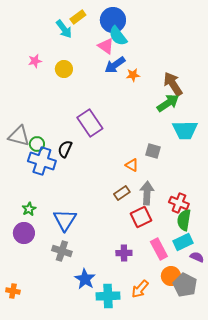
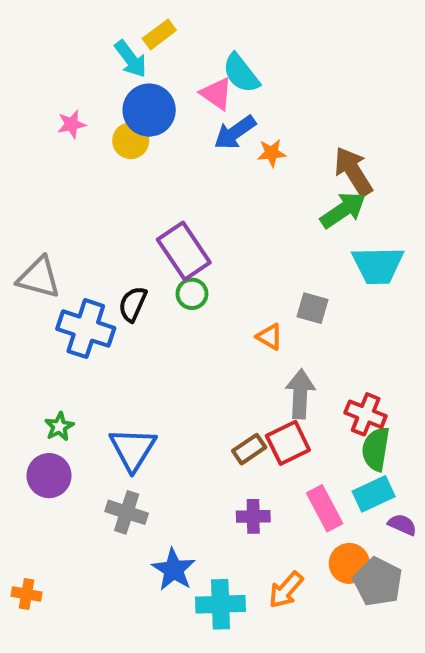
blue circle: (113, 20) -> (149, 110), moved
green circle: (37, 144) -> (192, 294), moved
brown rectangle: (122, 193) -> (249, 449), moved

